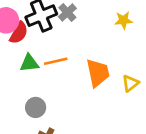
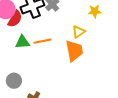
yellow triangle: (130, 83) -> (79, 32), moved
gray circle: (36, 107) -> (14, 81), moved

